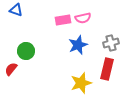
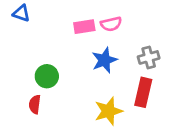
green circle: (26, 51) -> (47, 76), moved
red semicircle: (11, 69) -> (35, 104), moved, turned -32

